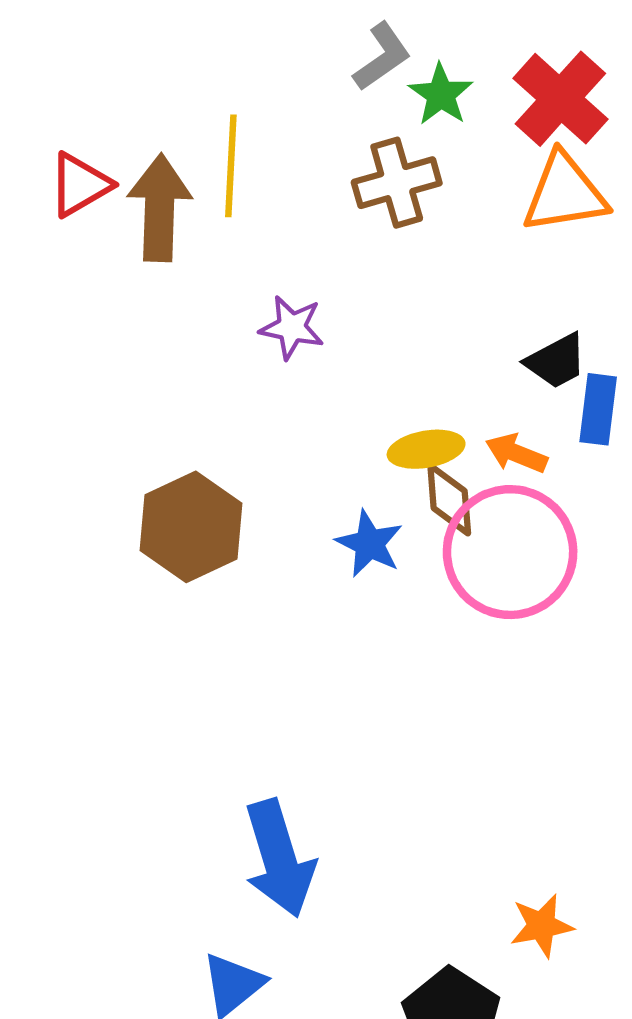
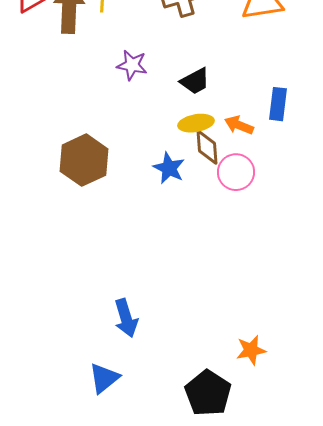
black trapezoid: (556, 361) -> (195, 81), moved
pink circle: (510, 552) -> (236, 172), size x0.6
blue arrow: (279, 859) -> (126, 318), size x0.7

